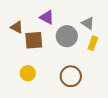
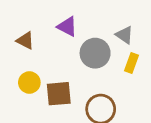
brown square: (34, 40) -> (59, 94), moved
yellow circle: (28, 73) -> (29, 83), moved

